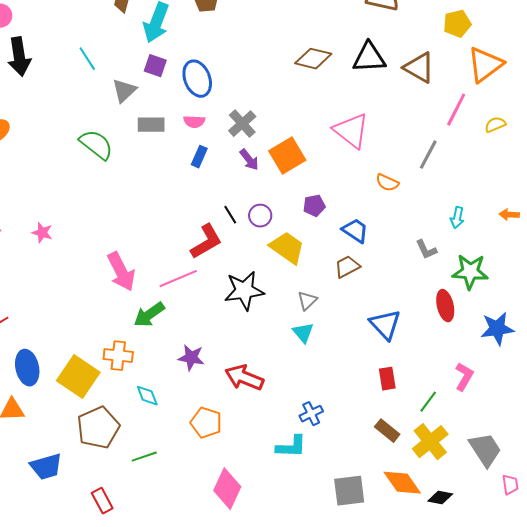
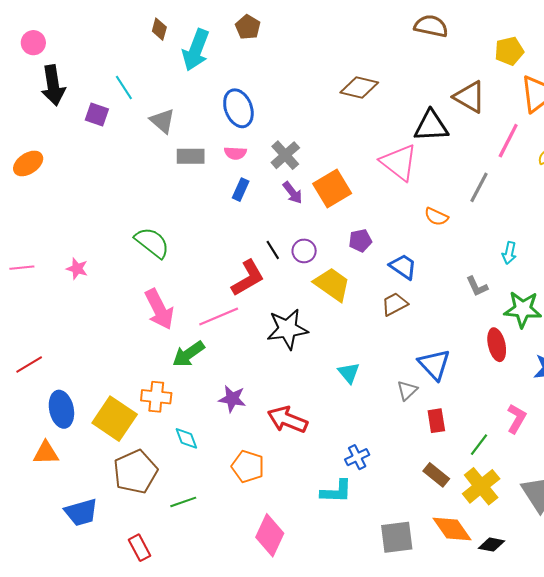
black triangle: (369, 58) -> (431, 126), moved
purple square: (155, 66) -> (97, 115), moved
gray triangle: (124, 91) -> (162, 121), turned -36
green semicircle: (96, 145) -> (152, 243), moved
gray triangle: (307, 301) -> (407, 390), moved

